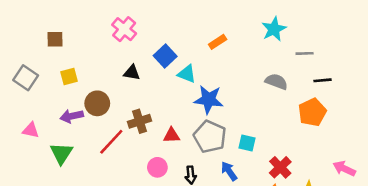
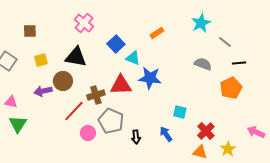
gray line: (305, 53) -> (225, 42), turned 40
black triangle: (132, 73) -> (76, 57), moved, size x1.6
red triangle: (171, 135) -> (121, 85), moved, size x1.6
gray pentagon: (210, 137) -> (111, 121), moved
green triangle: (61, 153) -> (18, 124), moved
pink circle: (157, 167) -> (88, 133), moved

